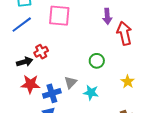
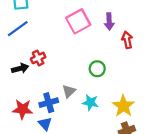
pink square: (59, 16) -> (78, 21), moved, turned -35
red arrow: (124, 33) -> (127, 40), size x0.7
yellow star: (128, 82) -> (123, 106), moved, size x1.5
red star: (30, 84) -> (23, 109), moved

